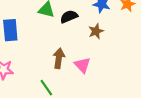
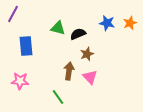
brown star: (96, 31) -> (87, 54), moved

